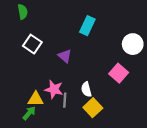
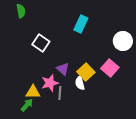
white square: (32, 44) -> (41, 43), moved
purple triangle: (65, 56) -> (63, 69), moved
pink star: (54, 89) -> (50, 83), turned -30
yellow square: (93, 108) -> (86, 72), moved

